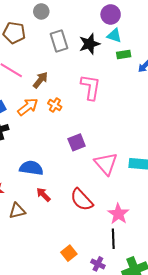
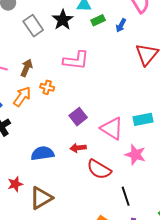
pink L-shape: (91, 87) -> (76, 60), turned 104
red arrow: (43, 195) -> (78, 148), moved, turned -35
brown triangle: (17, 211) -> (41, 198), size x1.4
pink star: (118, 214) -> (135, 155), moved
black line: (113, 239) -> (126, 196), moved

